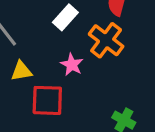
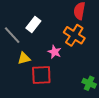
white rectangle: (65, 17) -> (33, 24), moved

